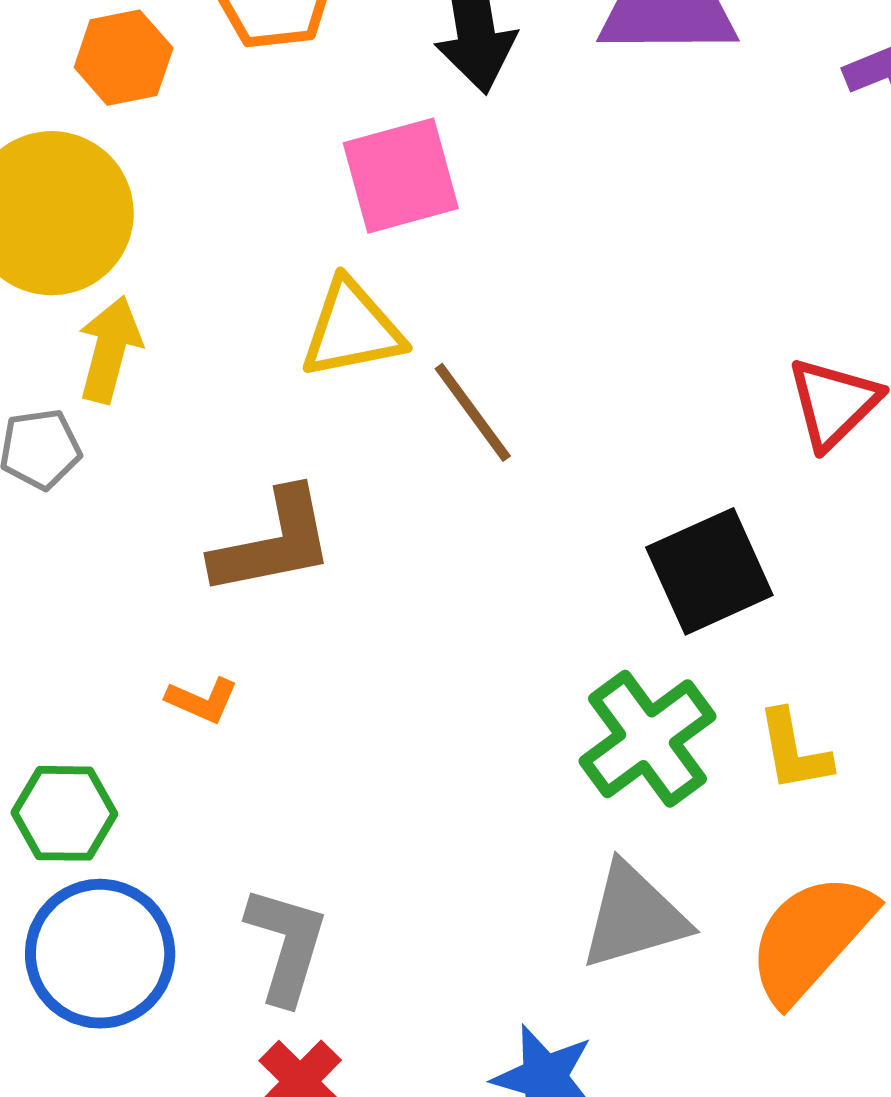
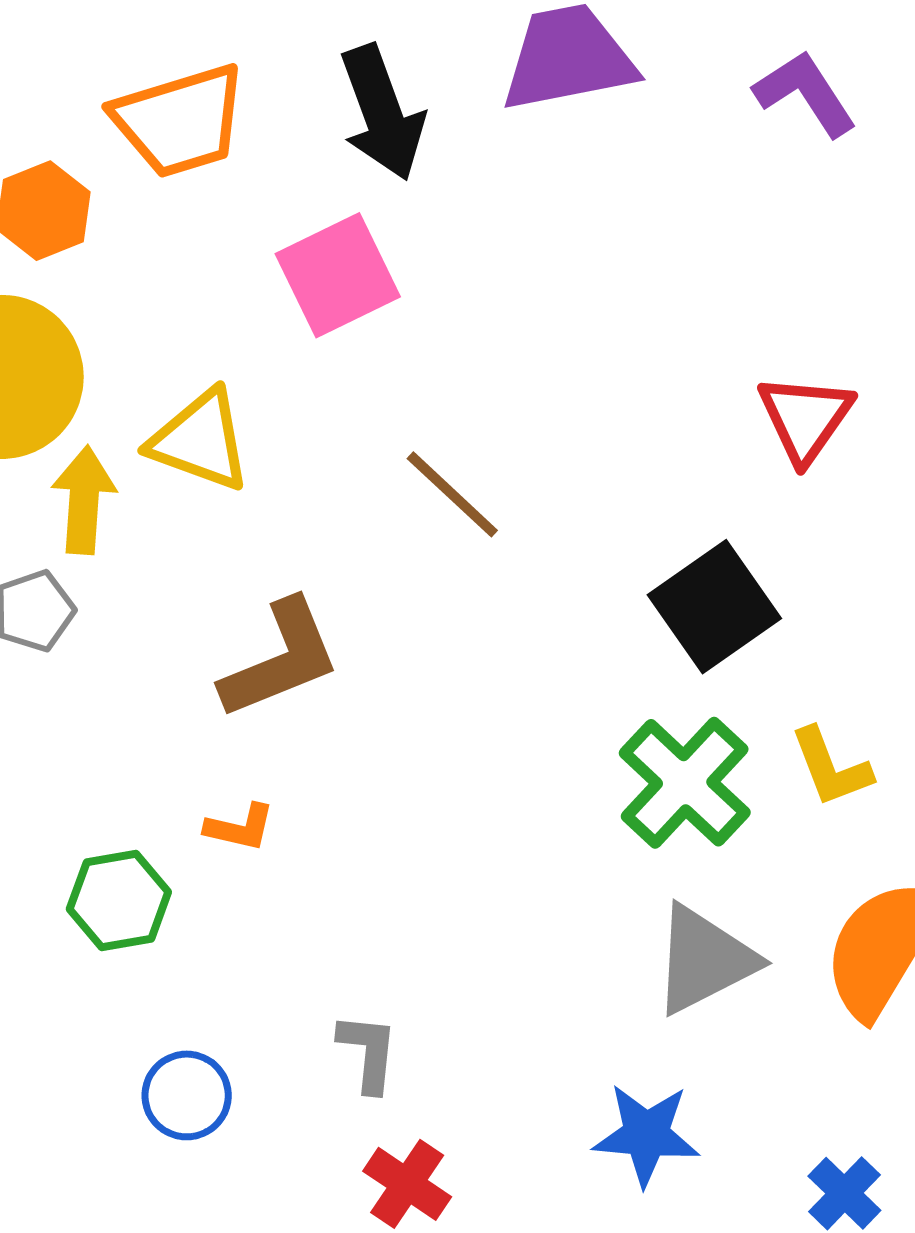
yellow triangle: (352, 329) -> (200, 440), moved, turned 42
green hexagon: (64, 813) -> (119, 901), moved
gray L-shape: (286, 945) -> (368, 1052), size x0.7
blue circle: (100, 954) -> (187, 1095), size x0.6

